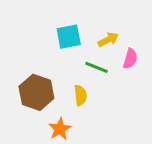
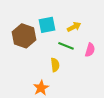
pink semicircle: (130, 59) -> (90, 50), moved
brown hexagon: (36, 92) -> (24, 36), moved

